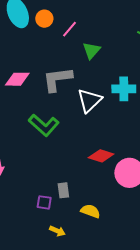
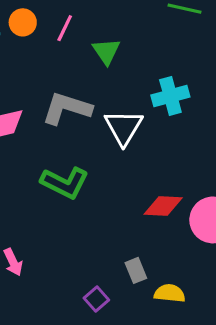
gray L-shape: (57, 79) -> (67, 108), turned 40
gray rectangle: (63, 190) -> (136, 270), moved
purple square: (44, 202) -> (96, 299), turned -35

